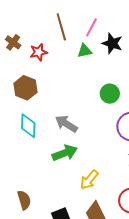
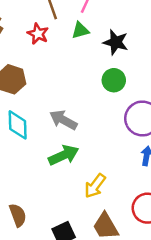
black star: (112, 43) -> (116, 42), moved
red star: (39, 52) -> (38, 34), moved, turned -30

